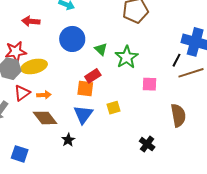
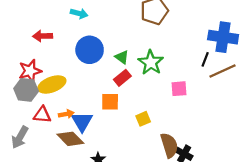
red rectangle: (93, 76) -> (122, 78), moved
red triangle: (22, 93) -> (42, 115), turned 48
blue triangle: (83, 114) -> (82, 121), moved
brown semicircle: (178, 115) -> (169, 145), moved

